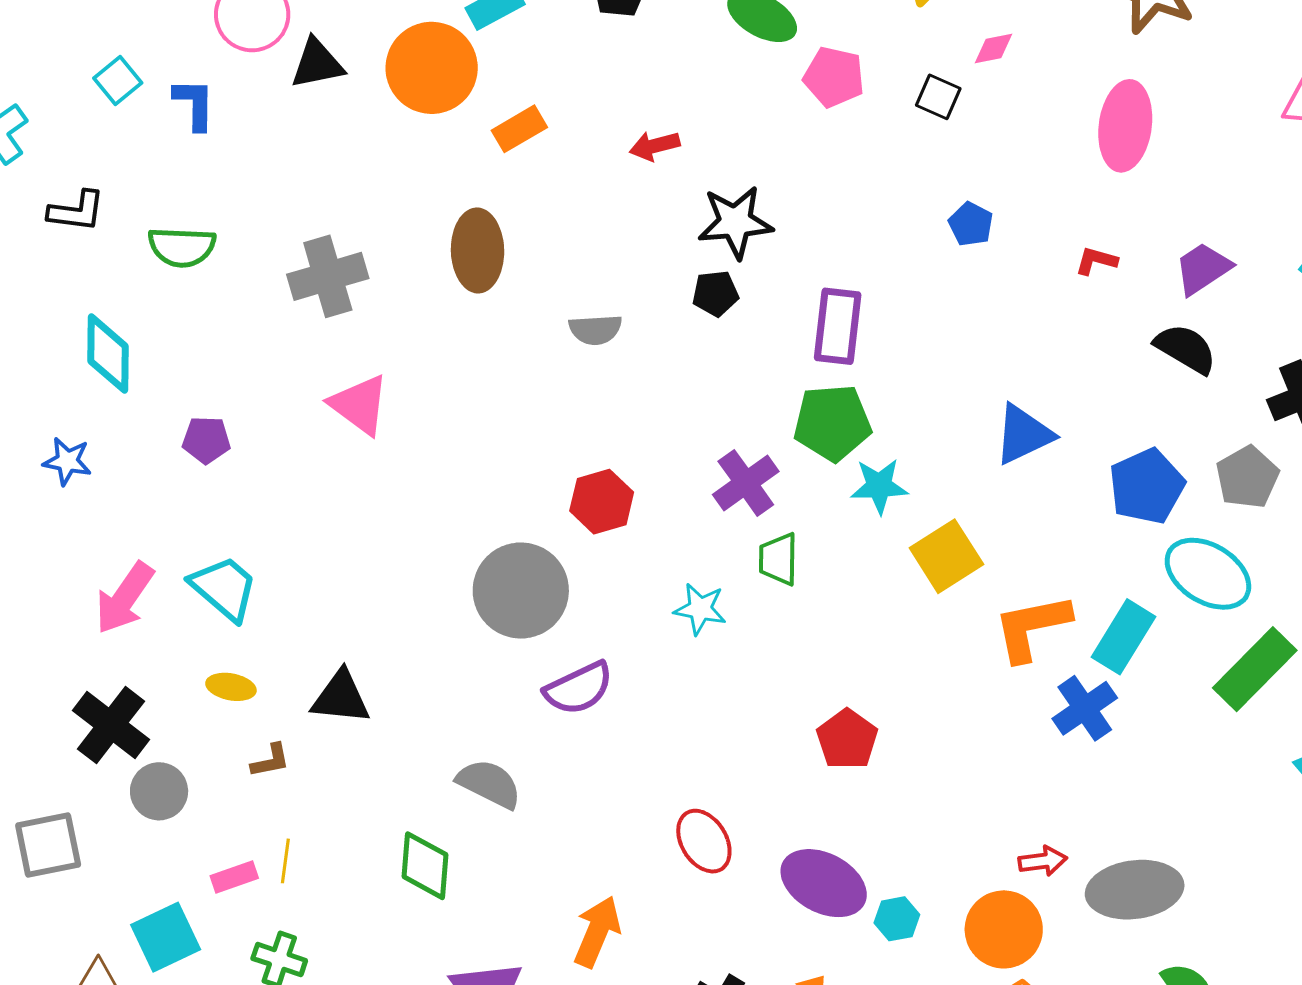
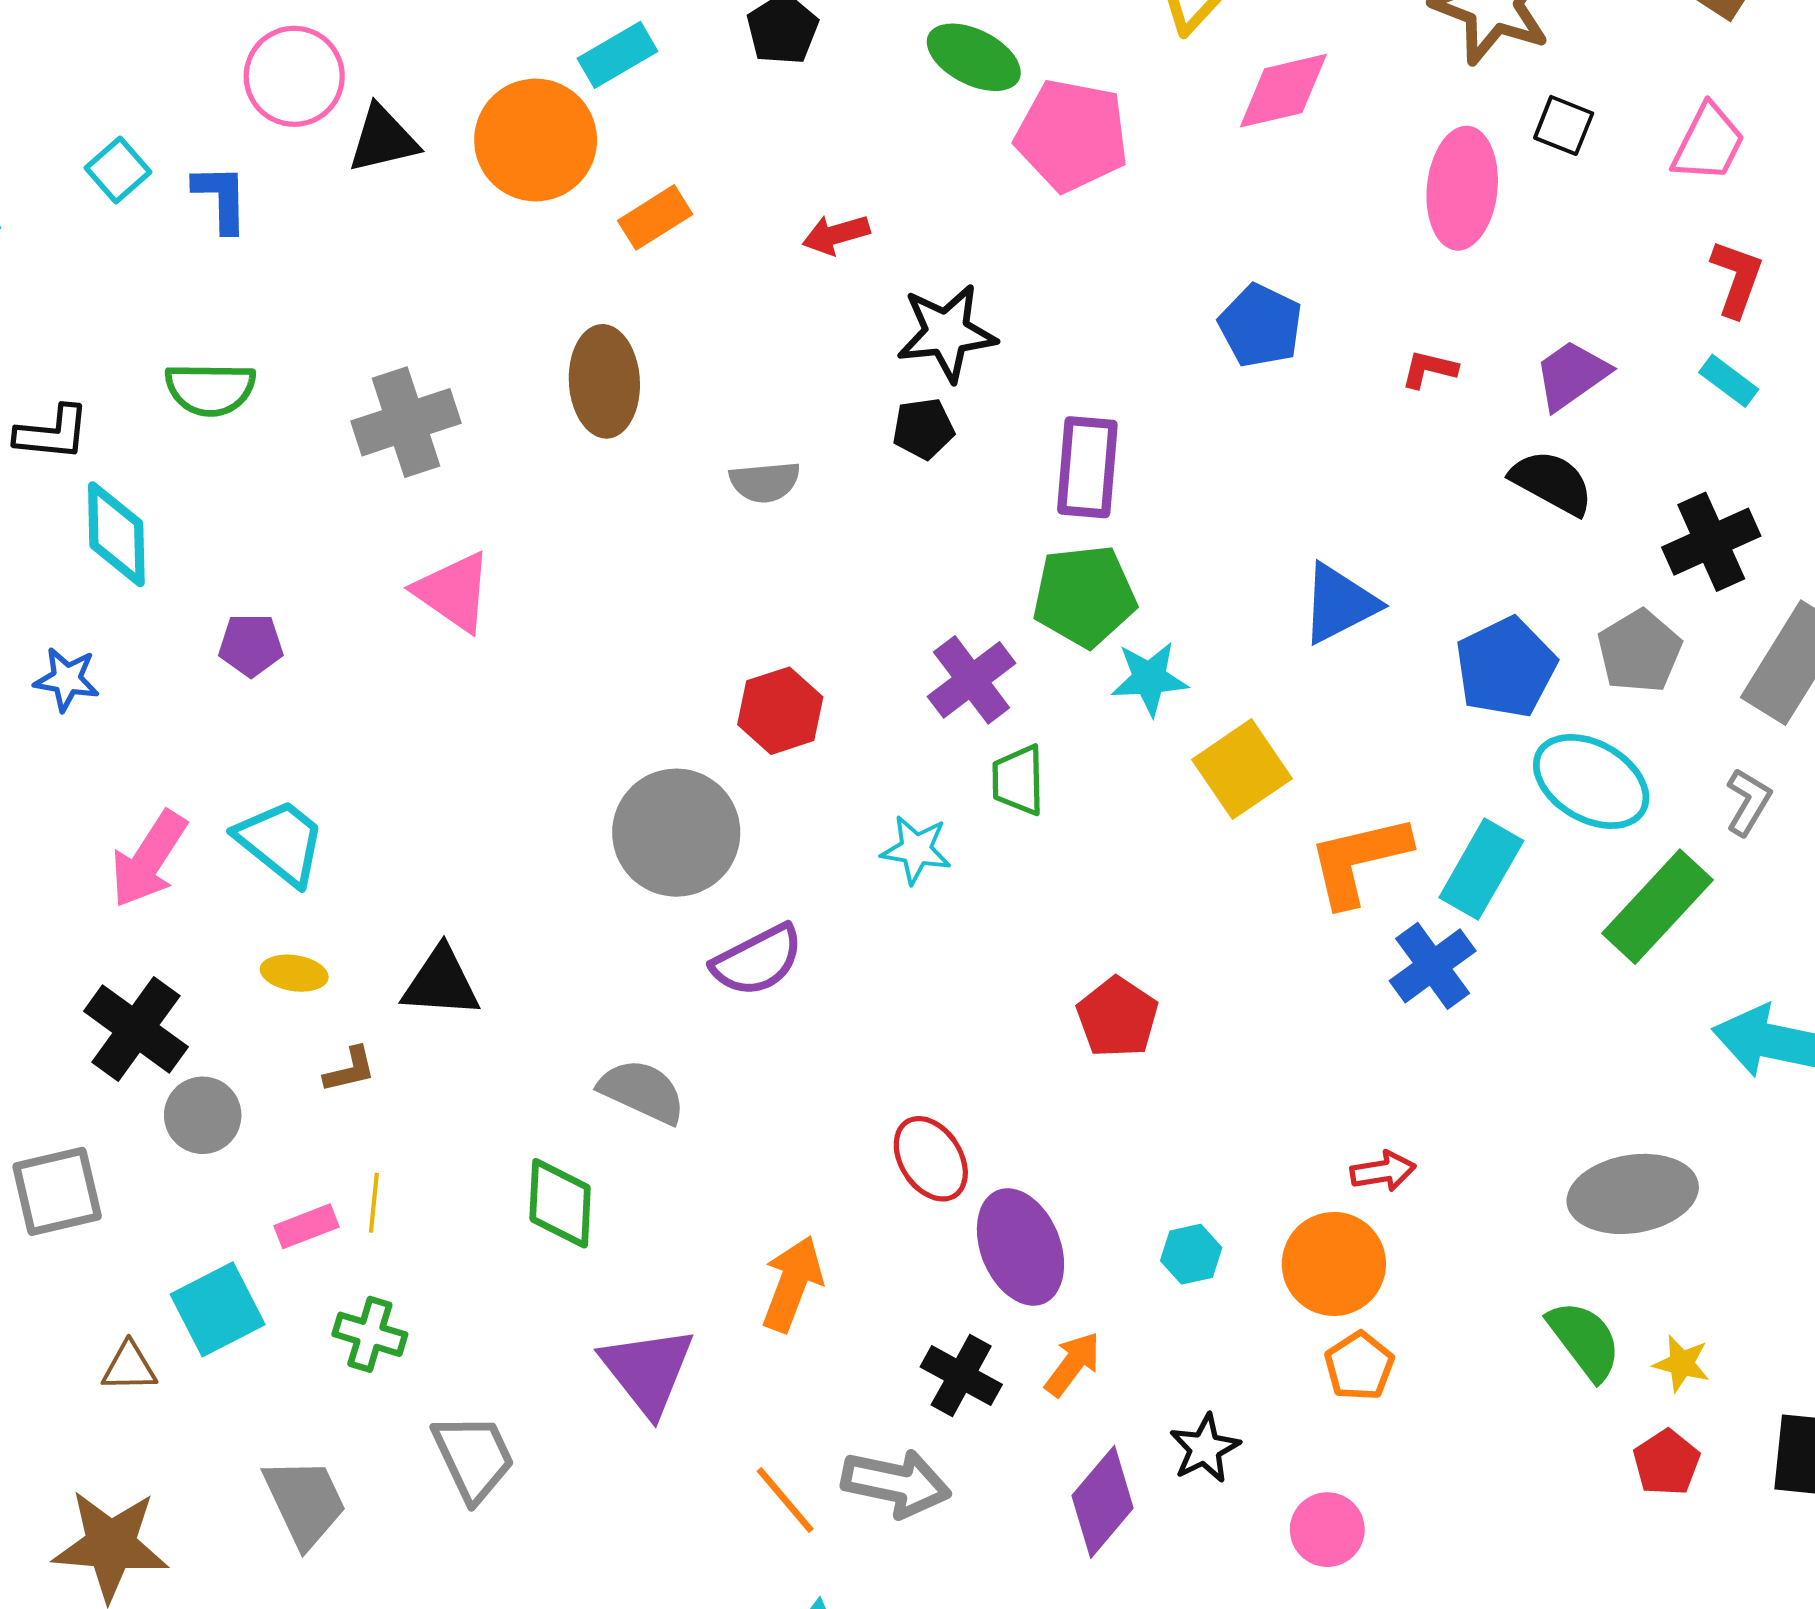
pink diamond: (993, 49) -> (1283, 91), size x1.8
pink pentagon: (834, 77) -> (1072, 135), size x1.4
black square: (938, 97) -> (1564, 125), moved
black L-shape: (76, 211) -> (52, 433), moved
blue pentagon: (971, 224) -> (1261, 326), size x1.4
purple ellipse: (824, 883) -> (1020, 1247), moved, turned 42
gray ellipse: (1135, 890) -> (1633, 1194), moved

